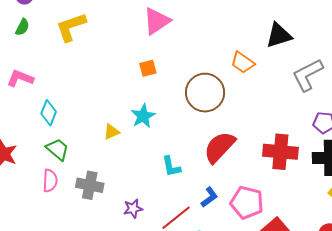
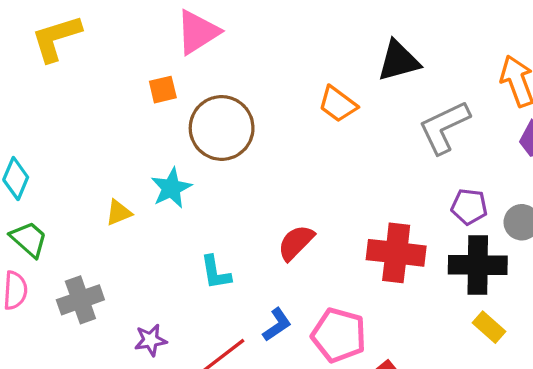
orange square: (148, 68) -> (163, 90), moved
brown circle: (205, 93) -> (222, 128), moved
red semicircle: (219, 147) -> (296, 243), size x0.7
gray cross: (90, 185) -> (80, 300), turned -32

